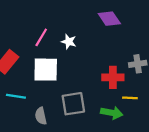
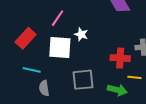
white star: (69, 42) -> (81, 34), moved
gray semicircle: (41, 116) -> (44, 88), moved

